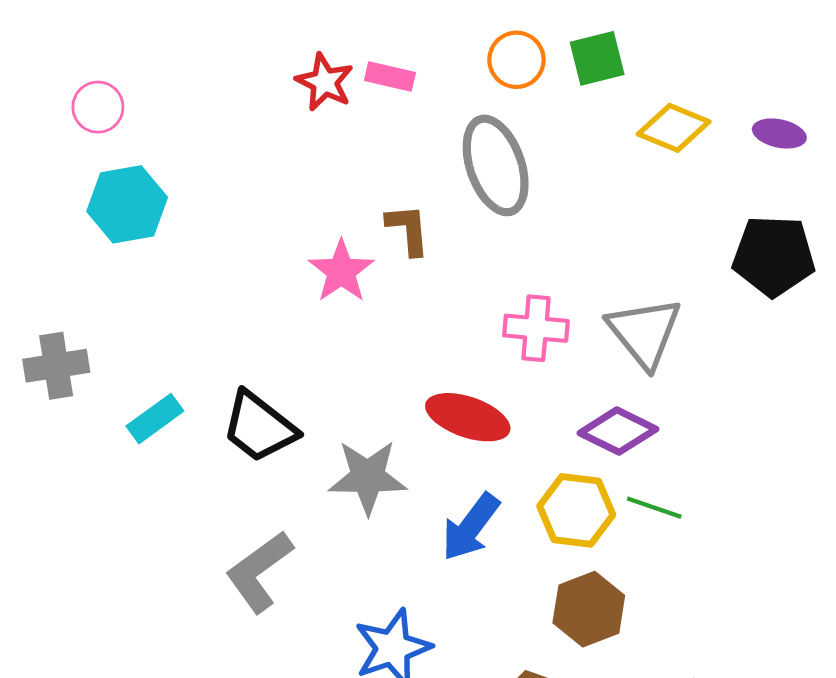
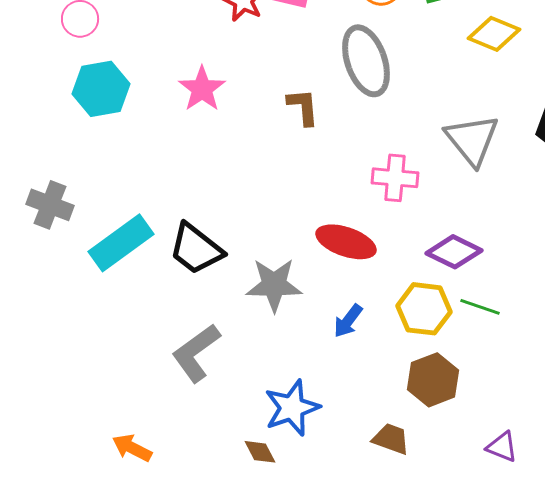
pink star: (341, 271) -> (202, 89), moved
gray triangle: (644, 332) -> (472, 140), moved
gray cross: (56, 366) -> (50, 205), turned 30
cyan rectangle: (155, 419) -> (121, 243), size x1.6
blue arrow: (471, 527) -> (348, 321), size x0.7

